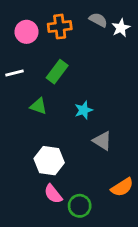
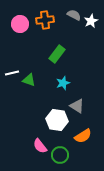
green rectangle: (57, 72) -> (57, 54), moved
white line: (15, 73) -> (12, 73), moved
white hexagon: (49, 161) -> (57, 120), moved
orange semicircle: (122, 187) -> (83, 136), moved

